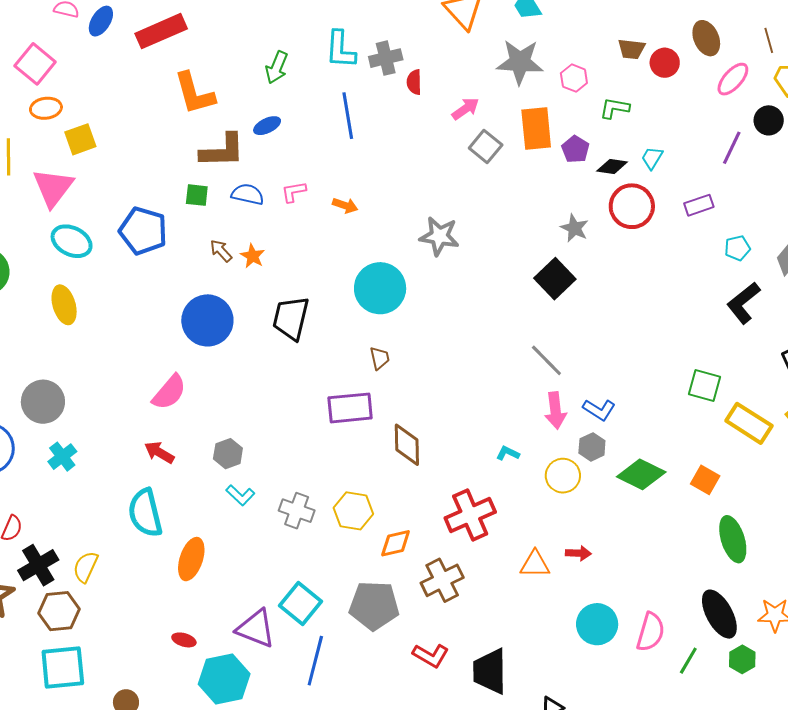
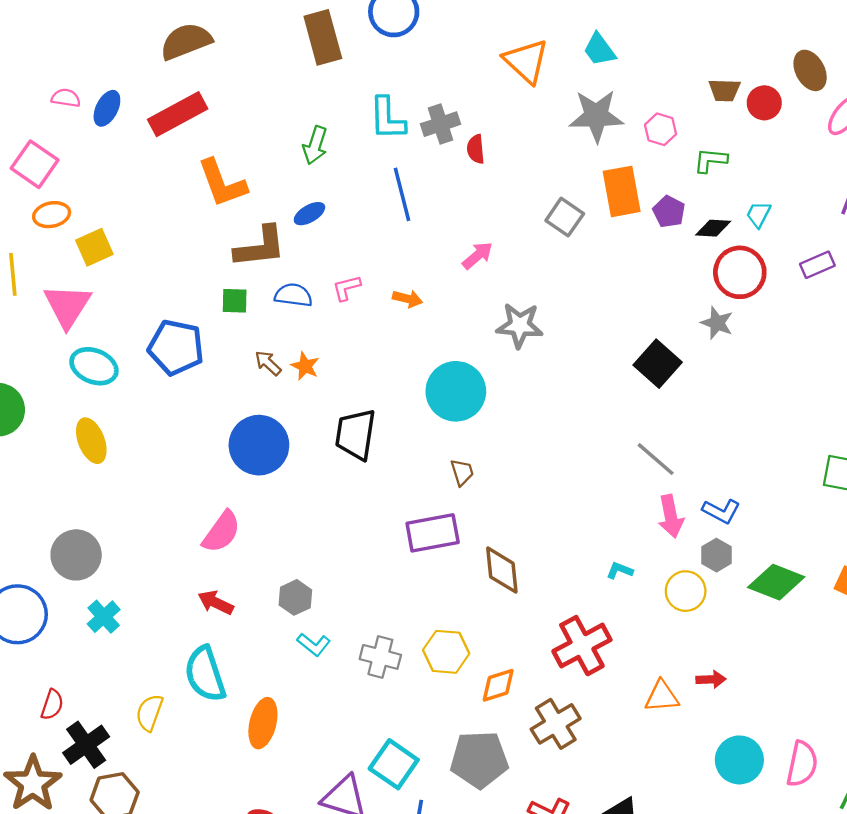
pink arrow: (465, 109) -> (478, 255), moved
gray star: (574, 228) -> (717, 323), moved
yellow semicircle: (86, 567) -> (149, 713), moved

